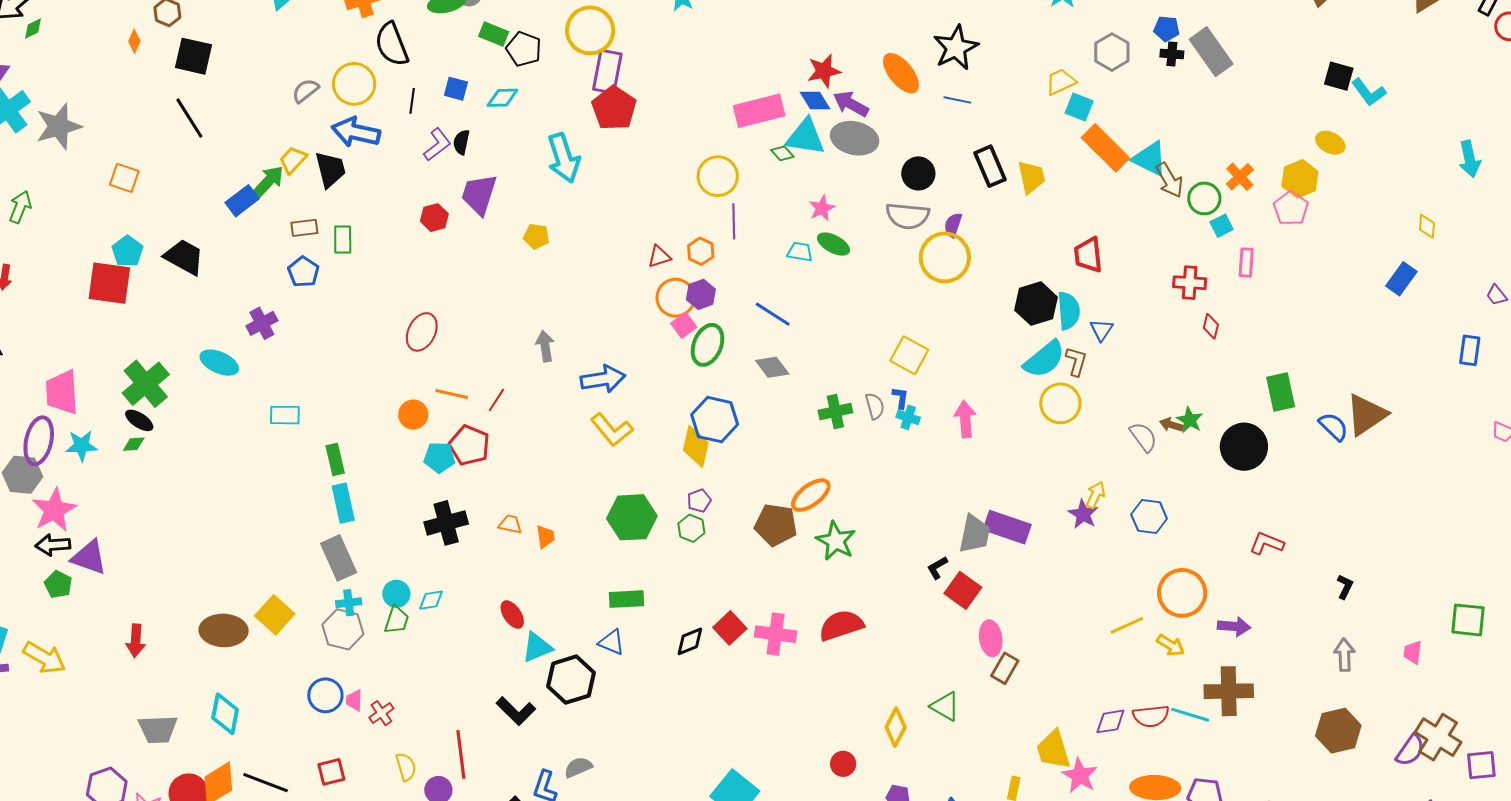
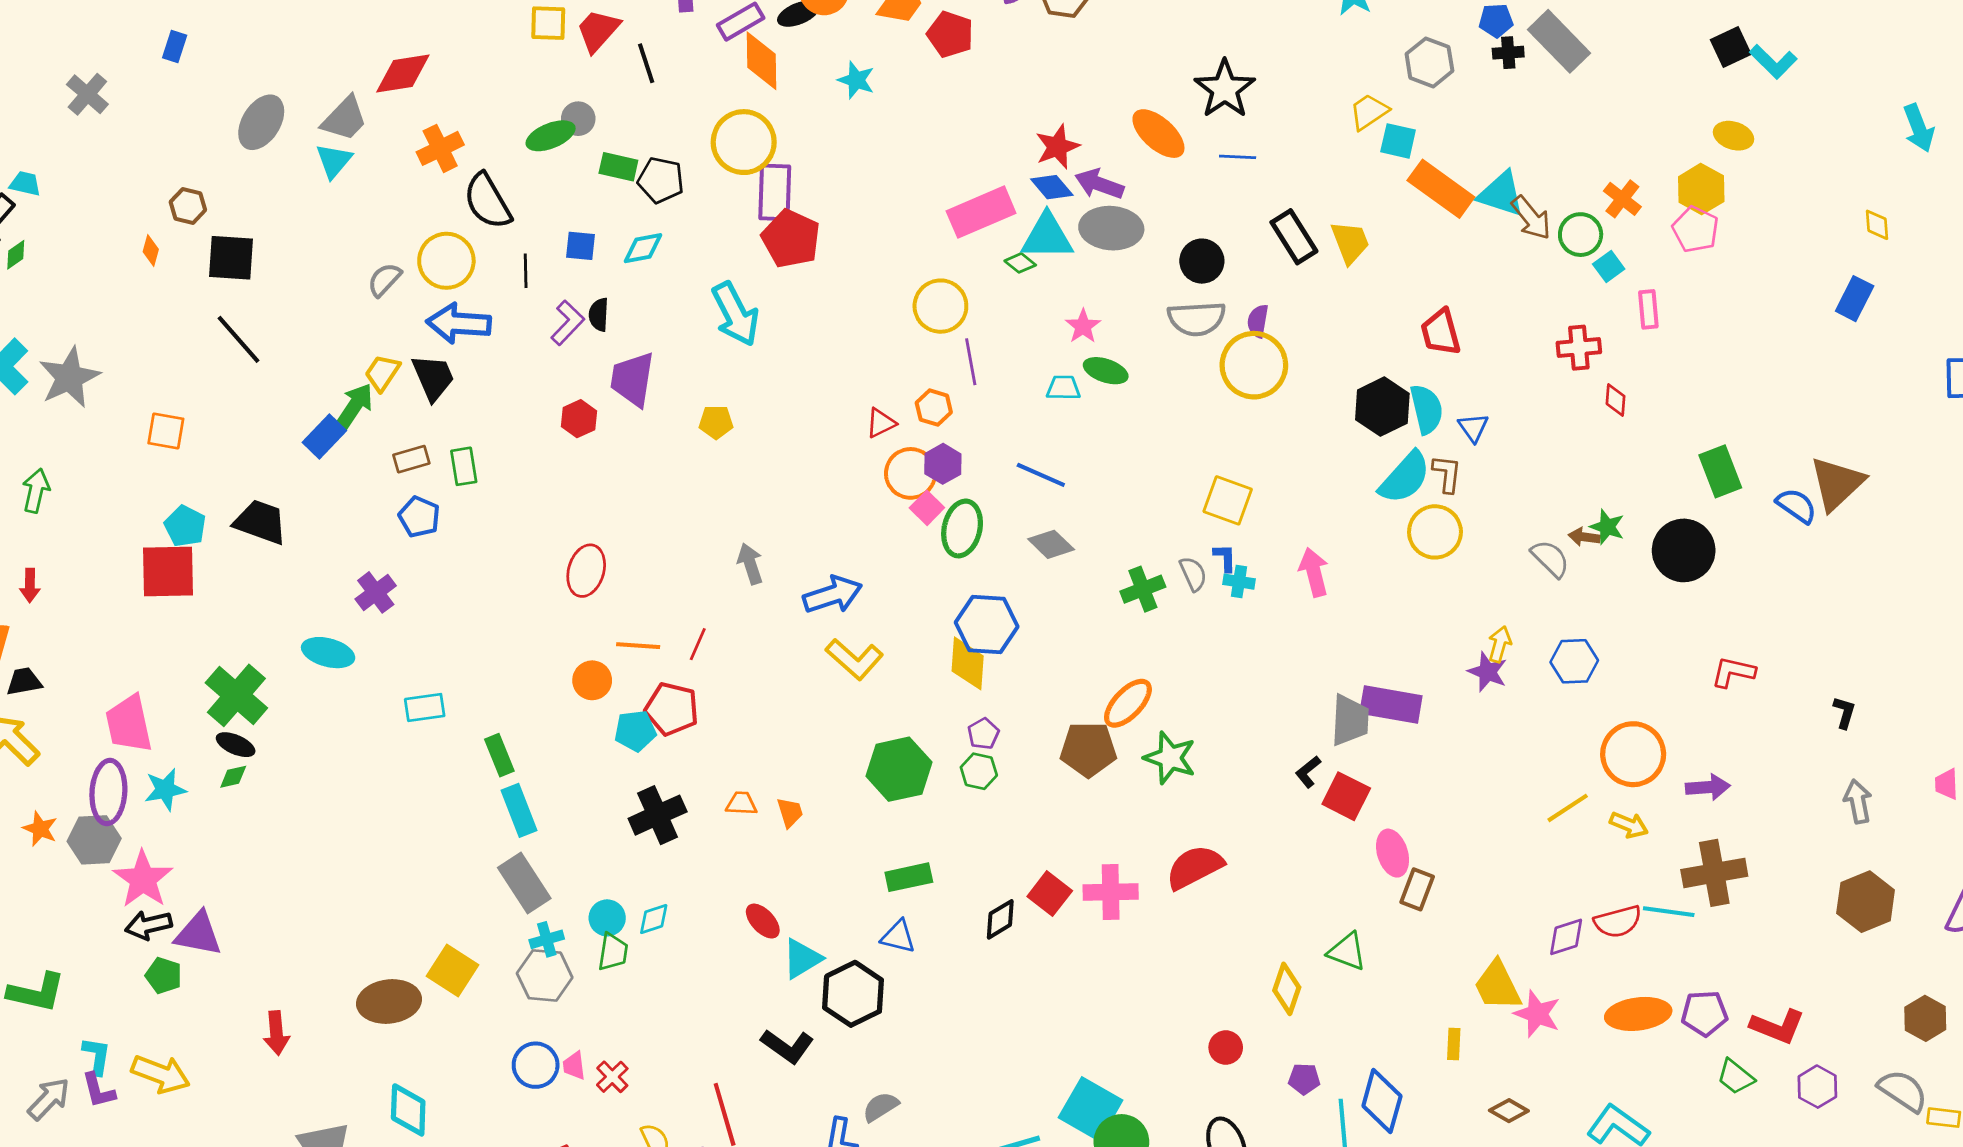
black square: (1339, 76) -> (1731, 47), turned -32

